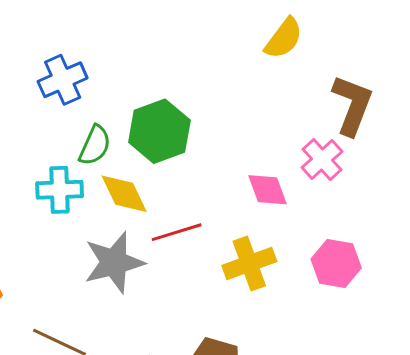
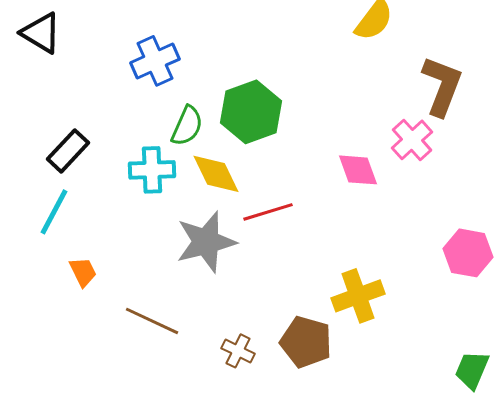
yellow cross: (249, 263) -> (358, 296), moved
pink hexagon: (336, 263) -> (468, 253), moved

